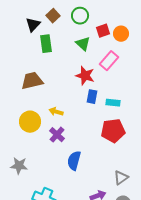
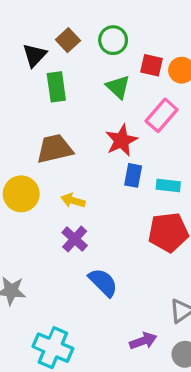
red square: (103, 31) -> (152, 65), turned 32
red star: (85, 76) -> (121, 140), turned 30
brown trapezoid: (32, 81) -> (55, 149), moved
yellow circle: (30, 122) -> (21, 194), moved
blue semicircle: (74, 161) -> (103, 282), turned 120

